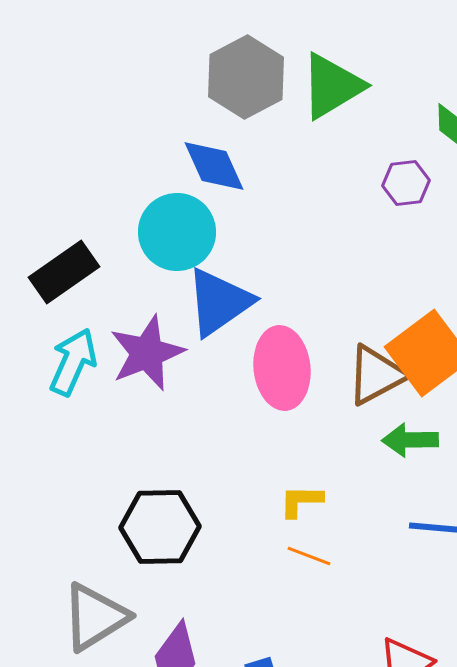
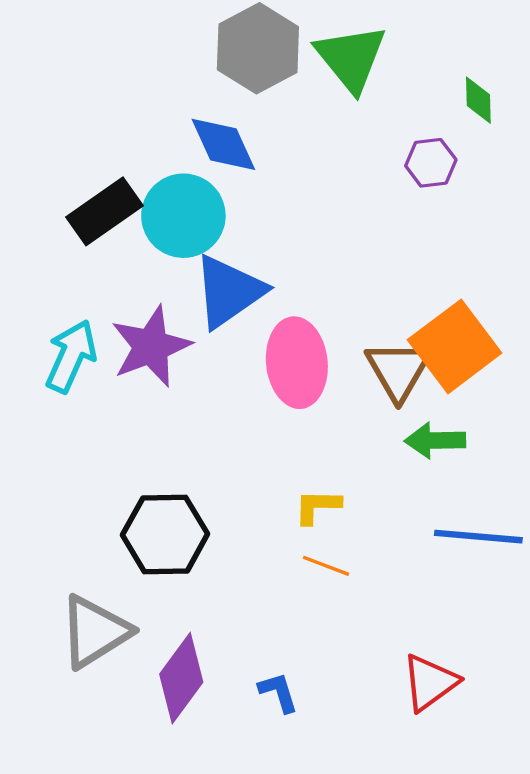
green triangle: (332, 86) -> (351, 58), turned -38
black rectangle: (64, 272) -> (105, 211), moved
brown triangle: (376, 375) -> (398, 370), turned -32

